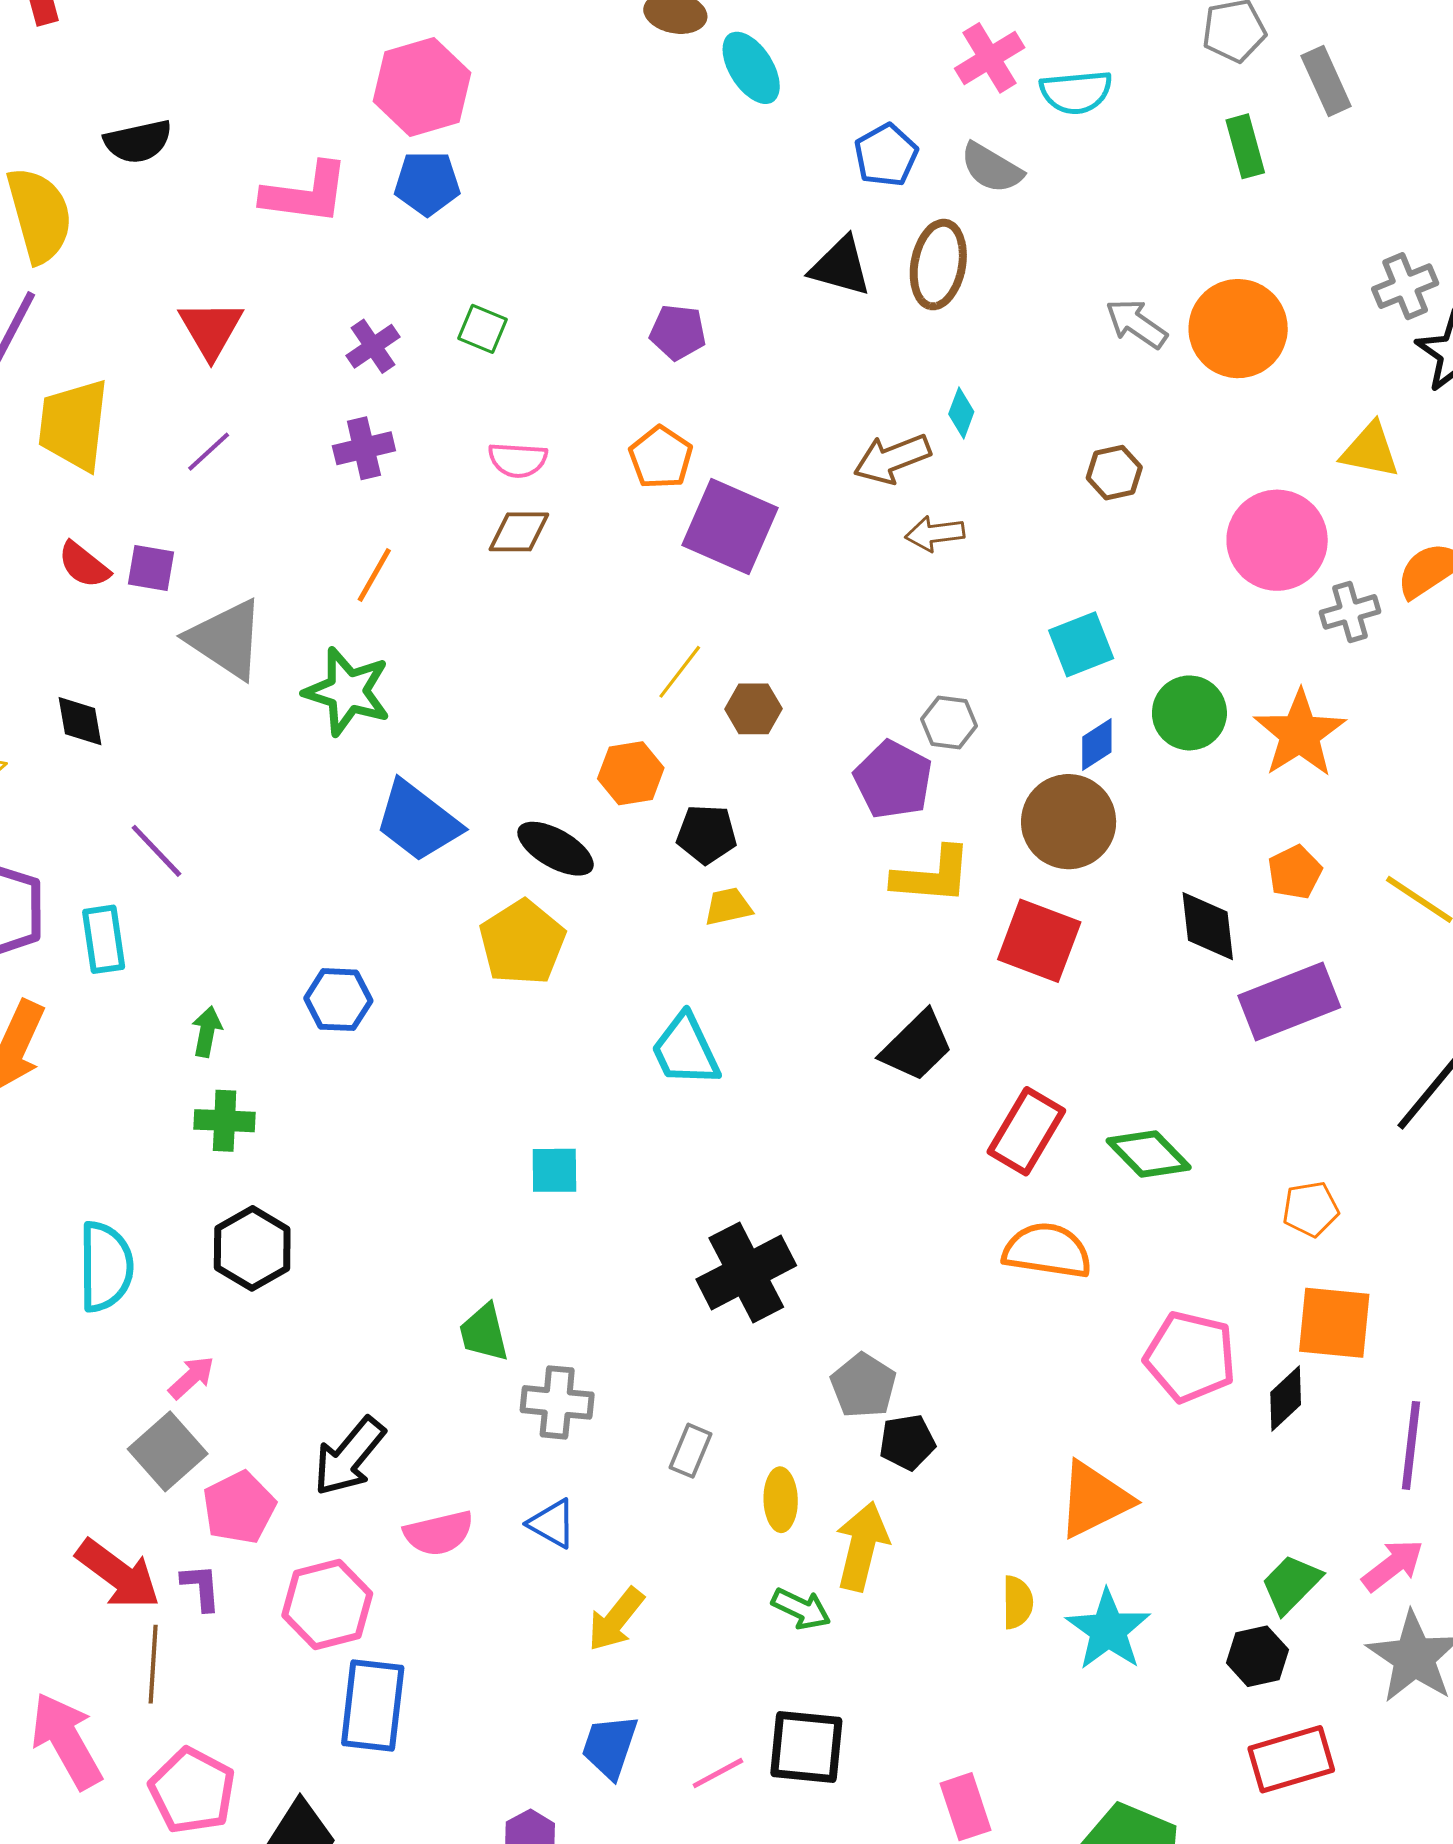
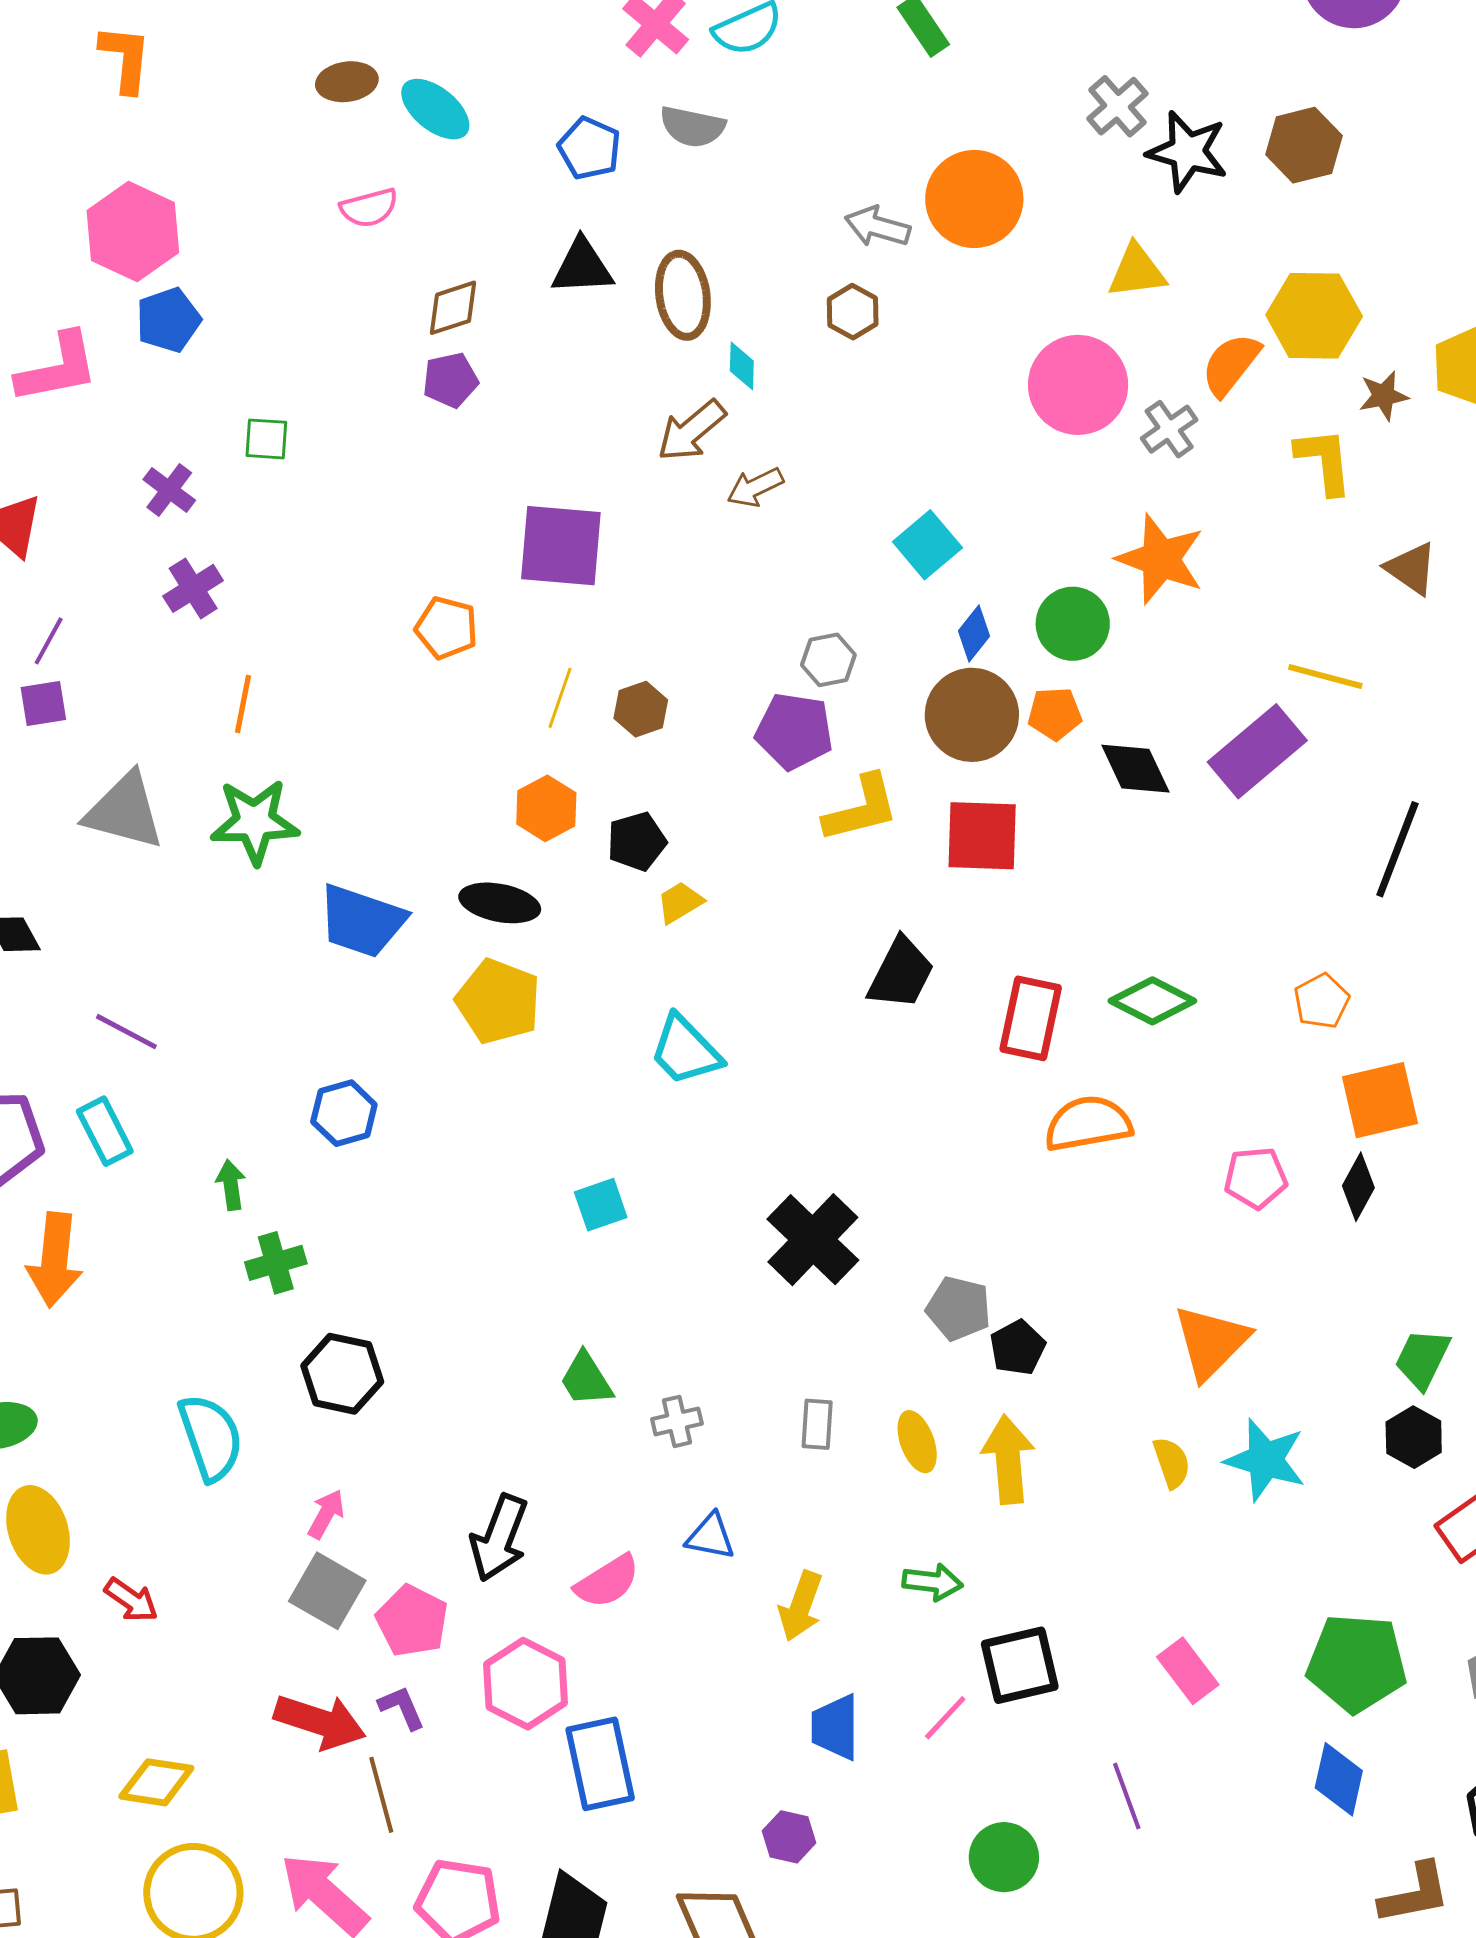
brown ellipse: (938, 265) -> (683, 295), moved
orange pentagon: (661, 457) -> (447, 628), moved
pink semicircle: (518, 460) -> (369, 208), moved
brown hexagon: (1114, 473) -> (853, 312), moved
brown diamond: (519, 532) -> (453, 308), moved
purple square: (151, 568) -> (43, 704), moved
green circle: (1189, 713) -> (1073, 624), moved
orange pentagon: (1295, 872) -> (1055, 714), moved, turned -30
purple rectangle: (1289, 1001) -> (1257, 751), moved
pink pentagon: (1190, 1357) -> (1256, 1178), size x0.7
gray cross: (557, 1402) -> (677, 1421), size x0.7
green arrow: (801, 1609) -> (933, 1582), moved

